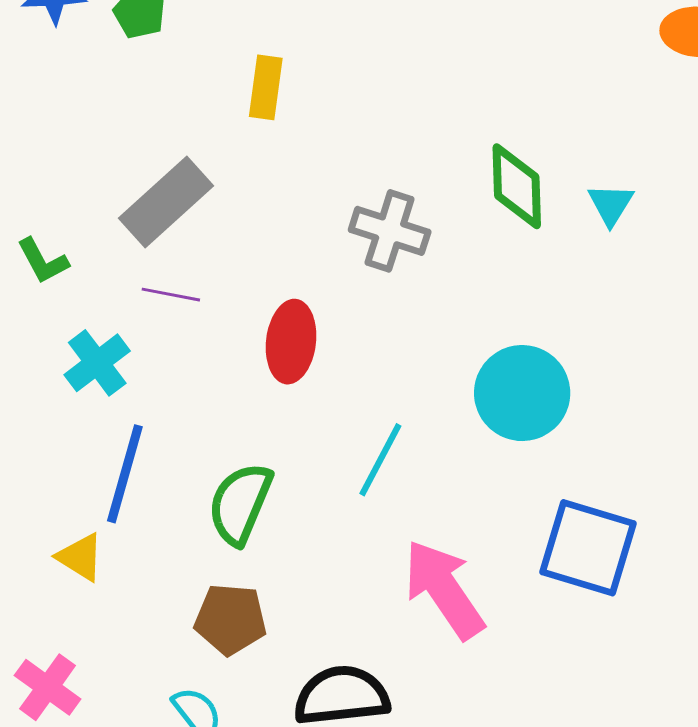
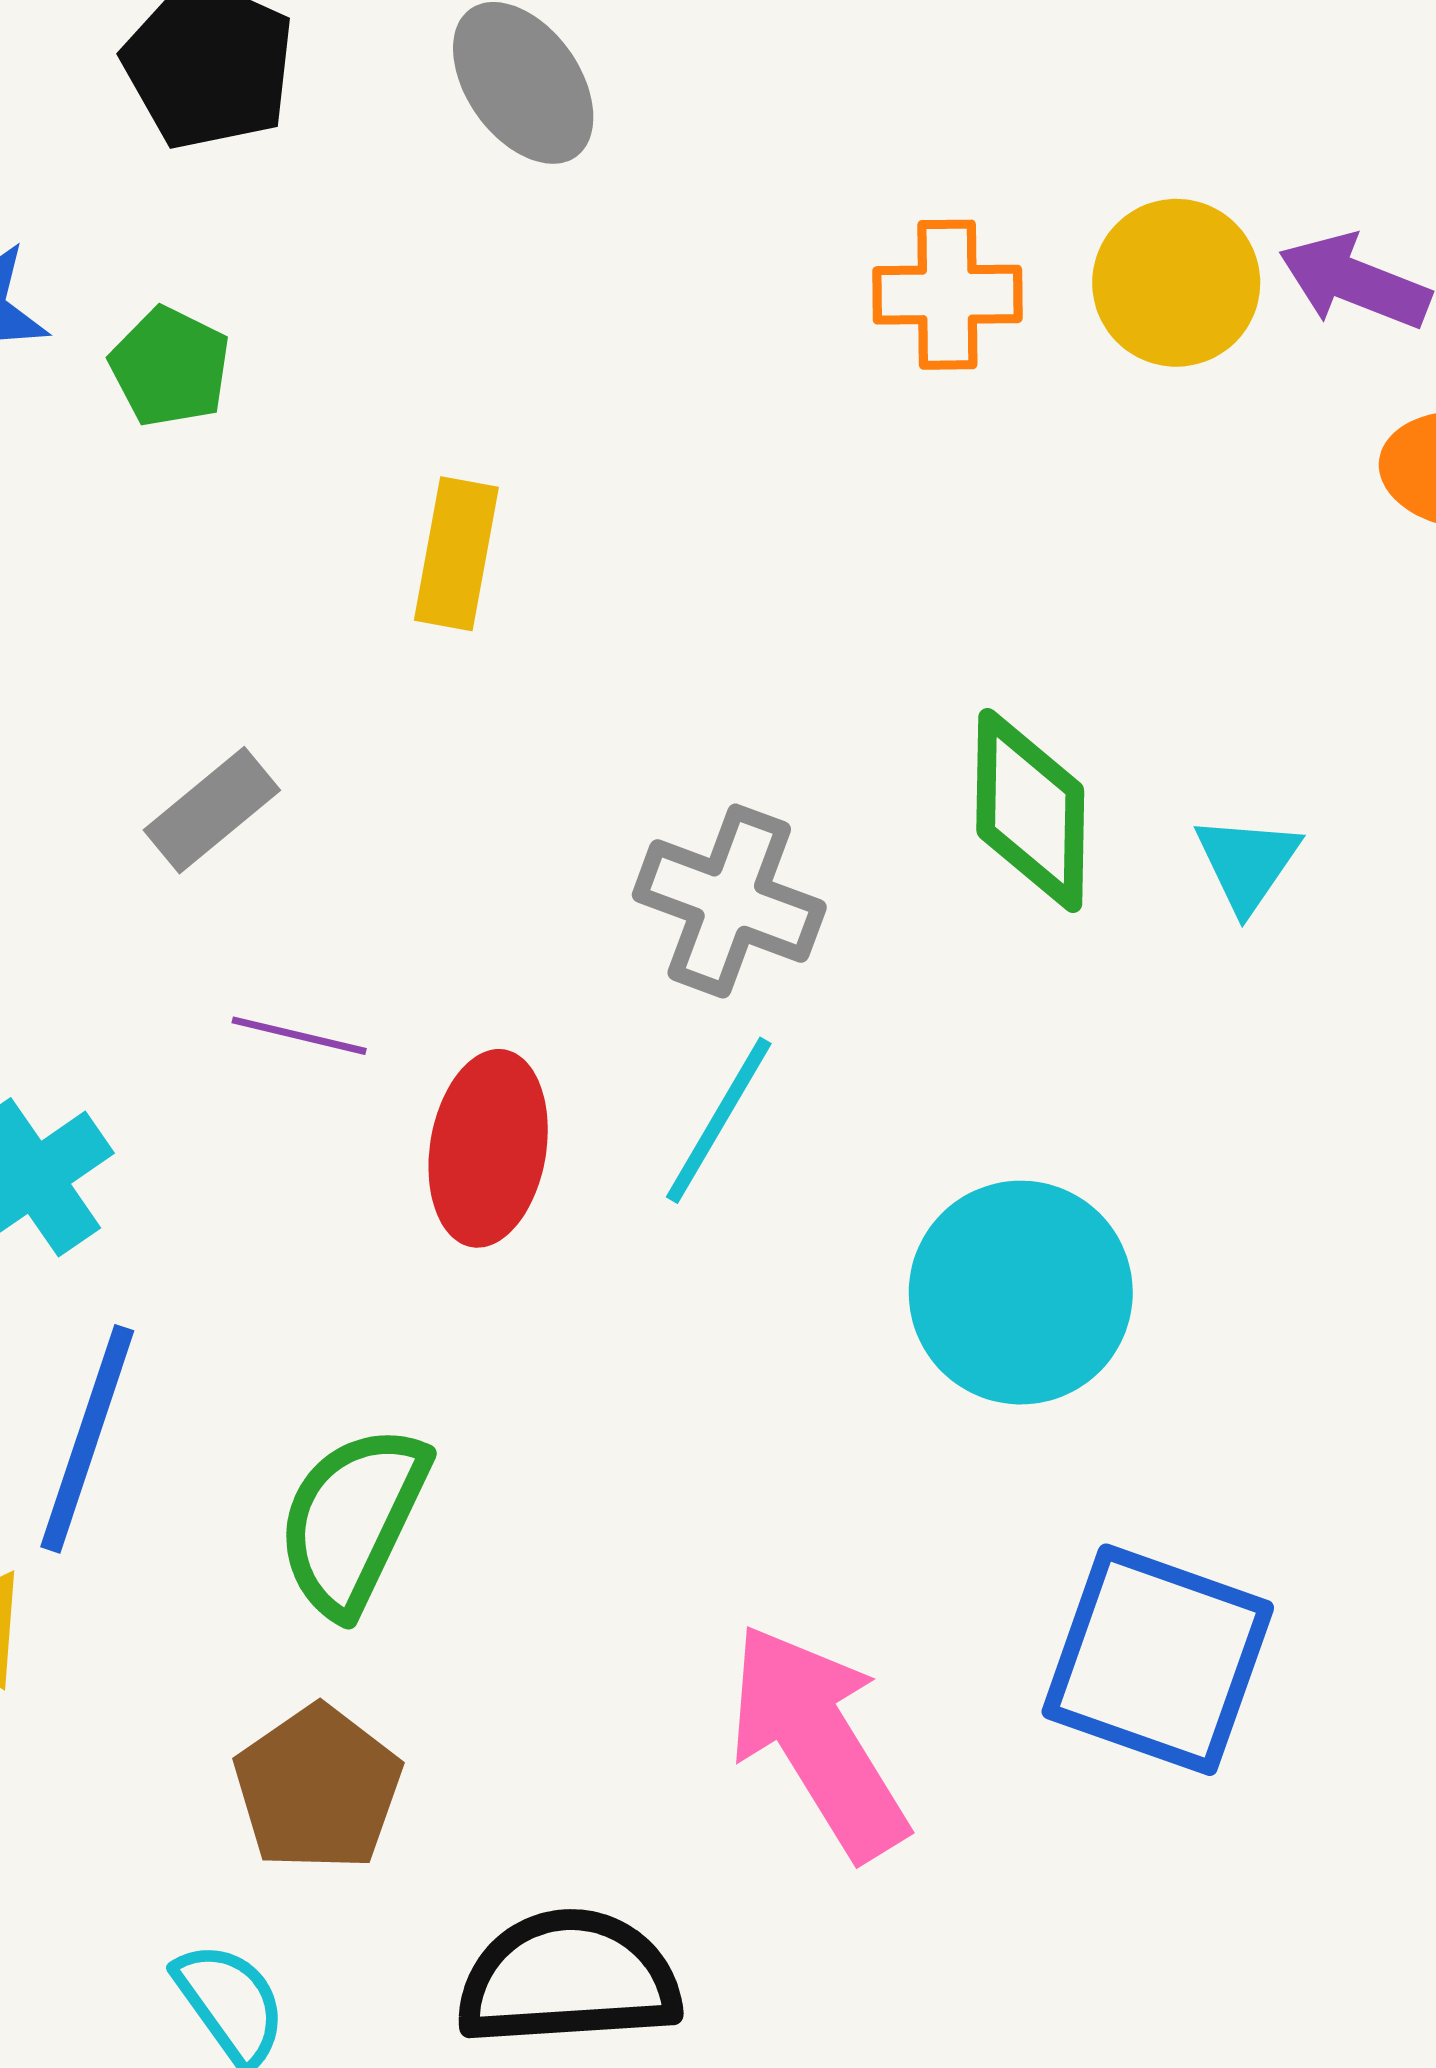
gray rectangle: (166, 202) -> (212, 810), size x0.6
purple line: (171, 295) -> (299, 1036), moved
cyan line: (380, 460) -> (719, 1120), moved
brown pentagon: (230, 619) -> (318, 1788), turned 30

